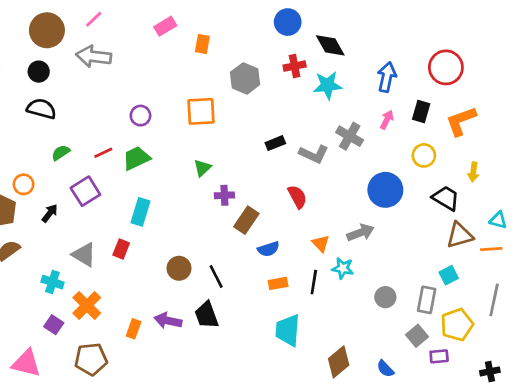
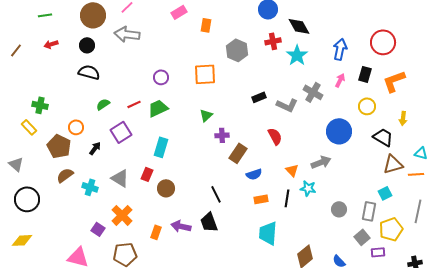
cyan star: (328, 85) -> (297, 55), turned -30
brown circle: (179, 268) -> (166, 188), moved
cyan cross: (52, 282) -> (90, 187), moved

